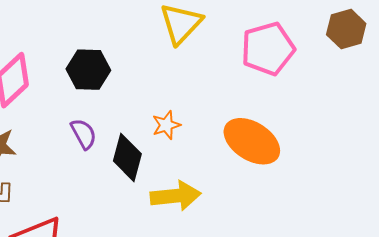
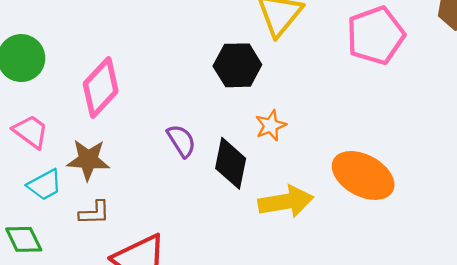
black hexagon: (88, 70) -> (237, 65), moved
orange ellipse: (252, 141) -> (363, 175), moved

